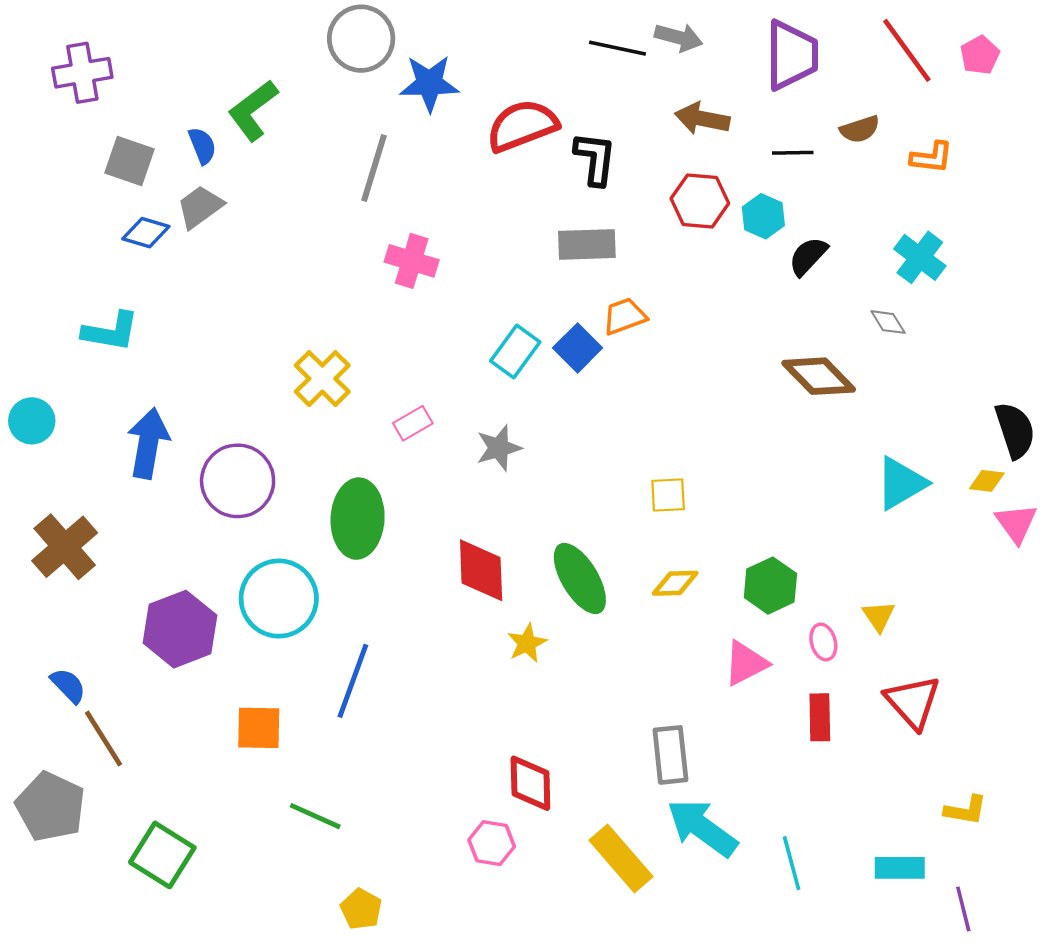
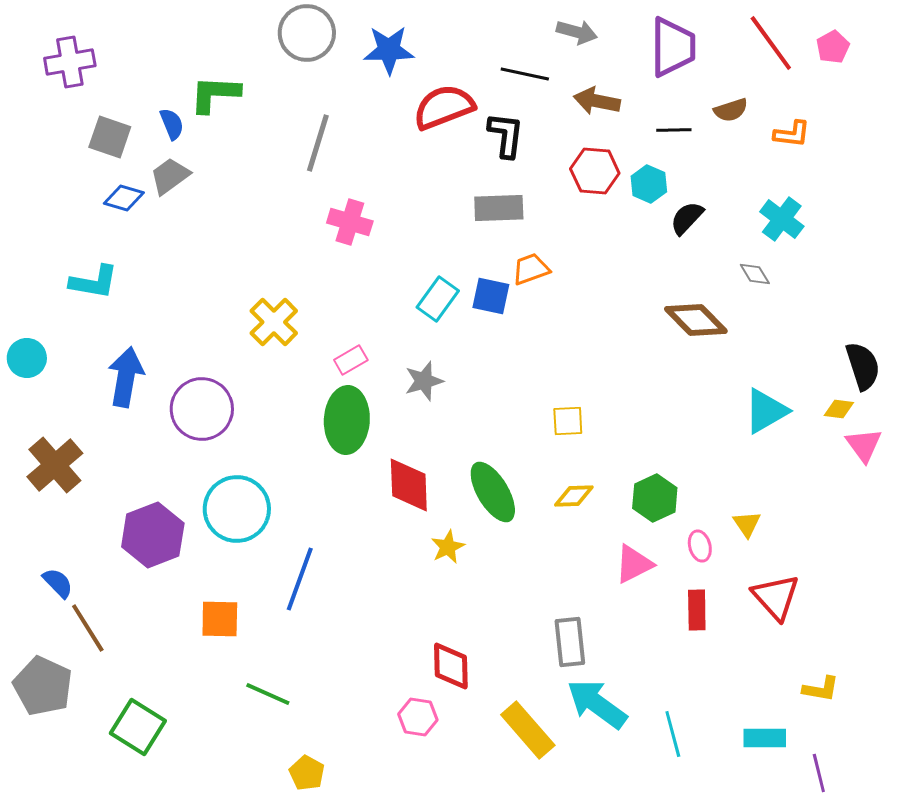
black line: (618, 48) -> (525, 74), moved
blue star: (429, 83) -> (389, 50), moved
green L-shape: (253, 110) -> (215, 94), turned 40
blue square: (578, 348) -> (491, 296), turned -33
green ellipse: (358, 519) -> (347, 420), moved

